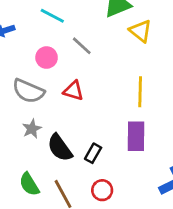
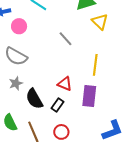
gray line: (82, 46) -> (65, 39), moved
pink circle: (47, 58) -> (19, 26), moved
red triangle: (74, 91) -> (65, 84), moved

